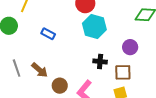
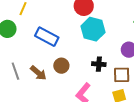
blue rectangle: (48, 34) -> (47, 37), size x1.6
brown circle: (60, 86) -> (61, 66), moved

